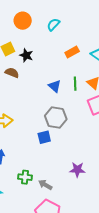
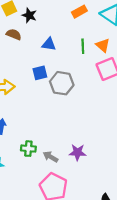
blue triangle: (55, 86) -> (49, 44), moved, turned -32
blue square: (44, 137) -> (40, 73), moved
purple star: (77, 170) -> (78, 152), moved

